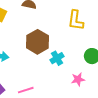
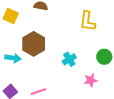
brown hexagon: (37, 42) -> (34, 44), moved

